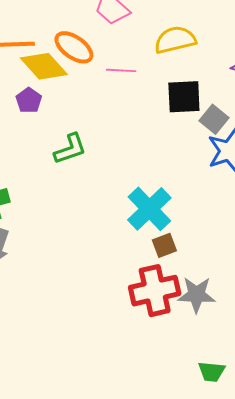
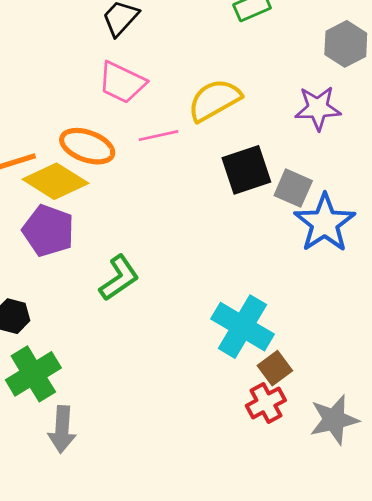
pink line: (121, 70) -> (158, 136), moved
purple pentagon: (29, 100) -> (48, 231), size x1.5
red cross: (155, 291) -> (266, 403), moved, size x0.6

